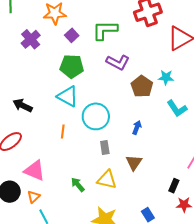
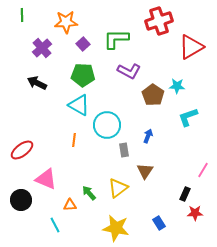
black arrow: (23, 105) -> (37, 83), moved
cyan L-shape: (177, 108) -> (188, 117), turned 105
gray rectangle: (105, 148) -> (124, 150), moved
yellow triangle: (107, 180) -> (118, 188), turned -50
orange triangle: (34, 197) -> (70, 205), moved, turned 40

